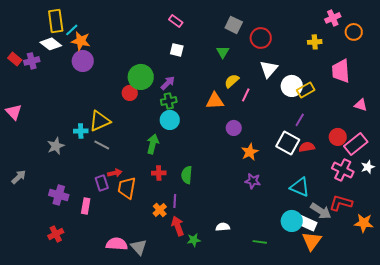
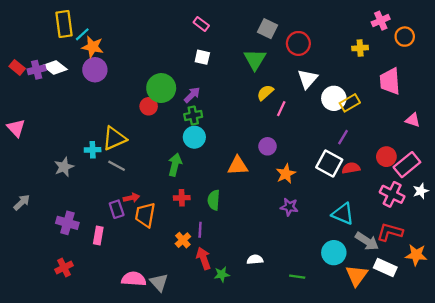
white diamond: (51, 44) -> (55, 67), moved
green triangle: (223, 52) -> (255, 59), size x1.5
orange triangle: (215, 101) -> (238, 166), moved
white rectangle: (307, 223) -> (385, 268), moved

